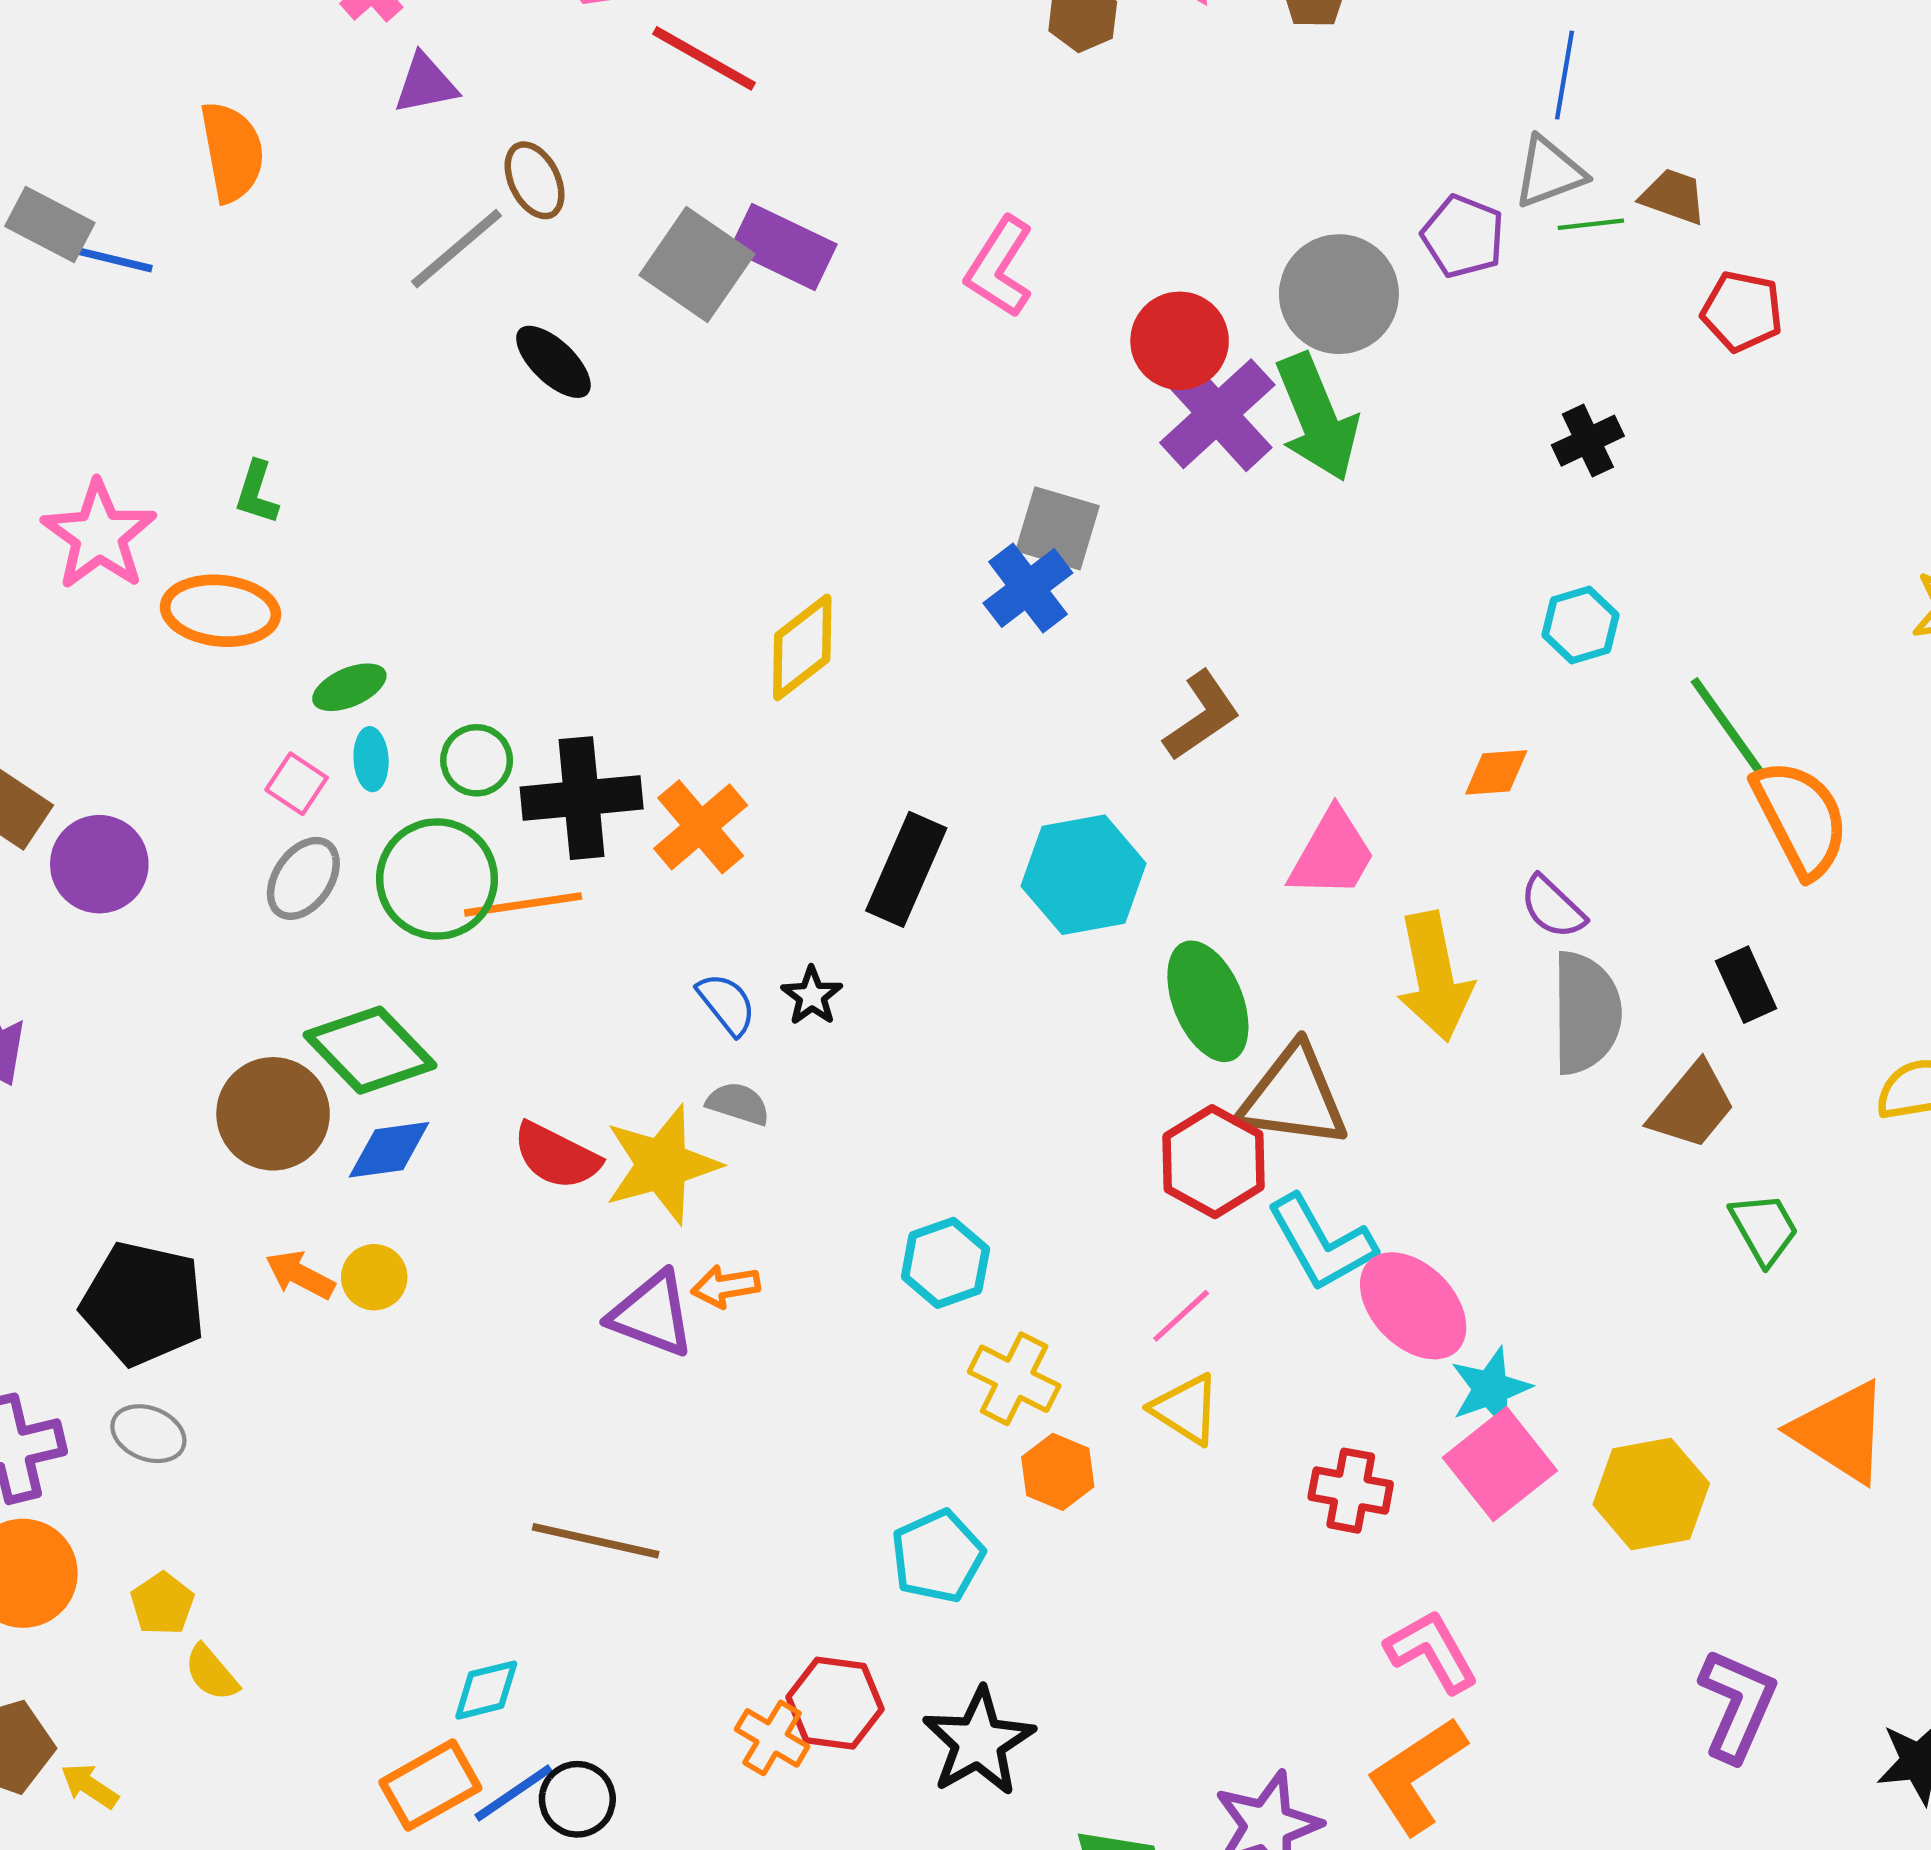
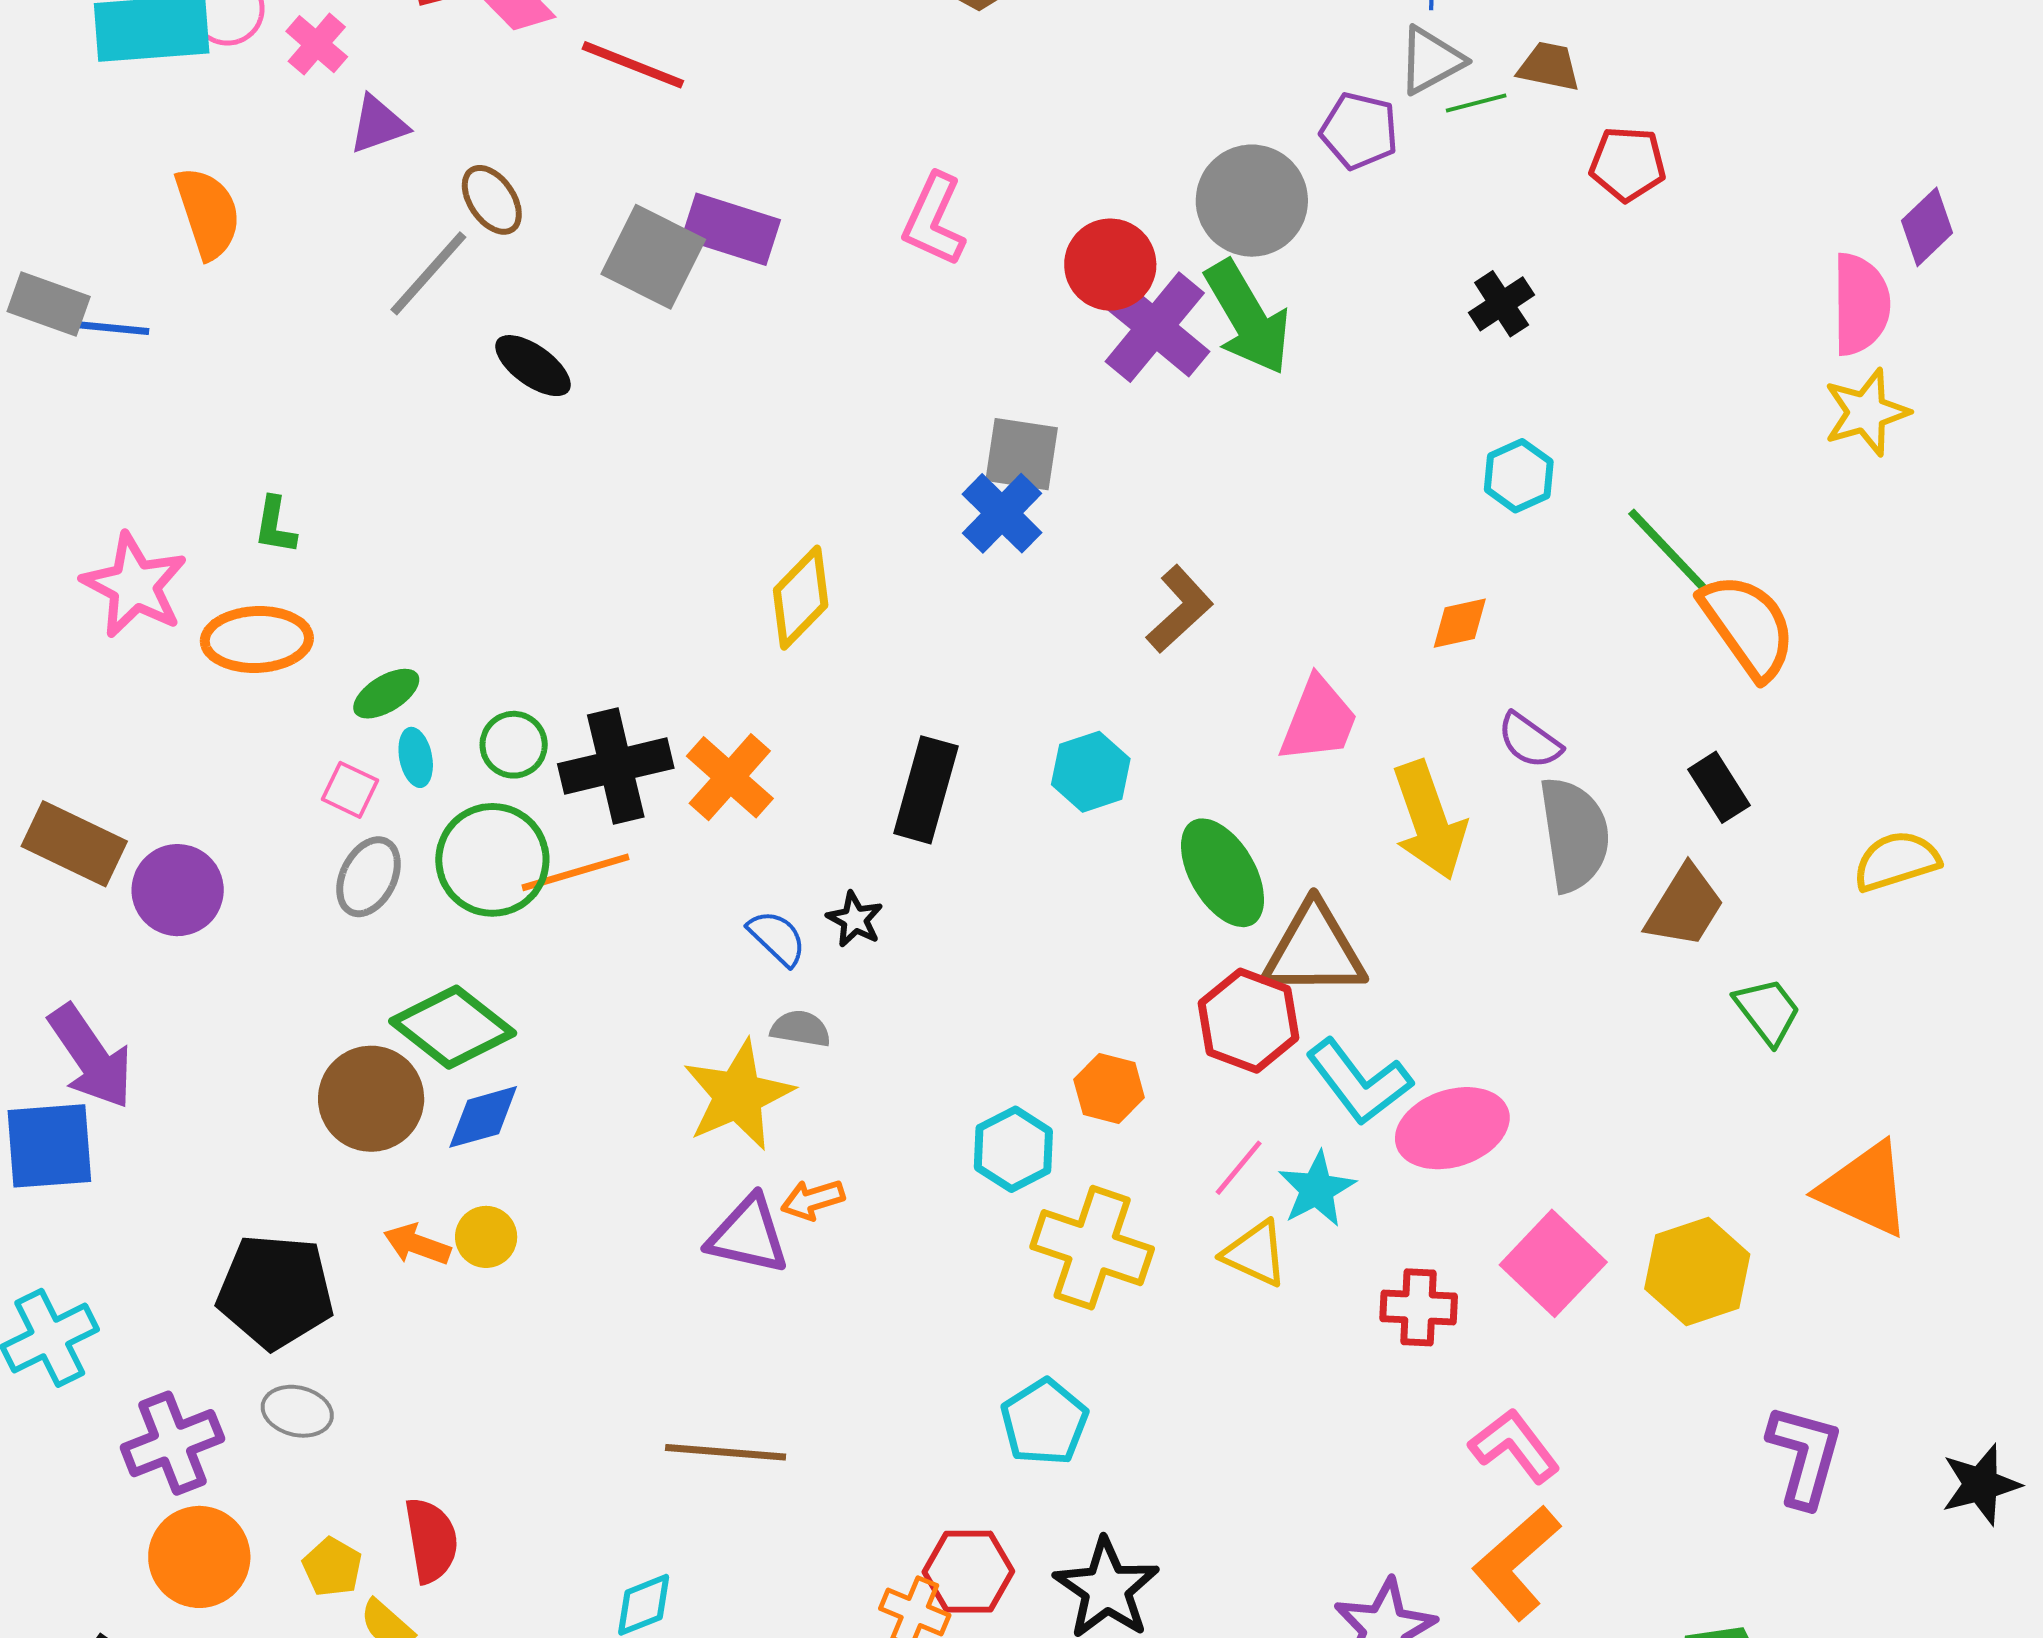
cyan hexagon: (1084, 875) -> (1091, 772), size x0.7
red semicircle: (556, 1156) -> (431, 1540), moved, turned -118
pink ellipse: (1413, 1306) -> (1452, 1128), turned -56
yellow cross: (1014, 1379) -> (1092, 1248), size x1.4
cyan star: (1491, 1388) -> (1317, 1189), moved
orange hexagon: (1058, 1472) -> (1109, 1089), moved

